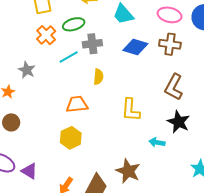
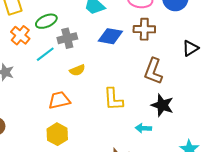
yellow semicircle: (98, 77) -> (77, 70), turned 70

